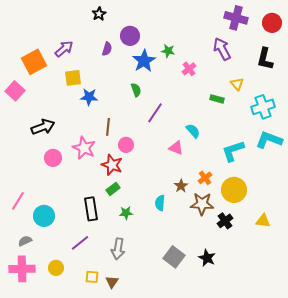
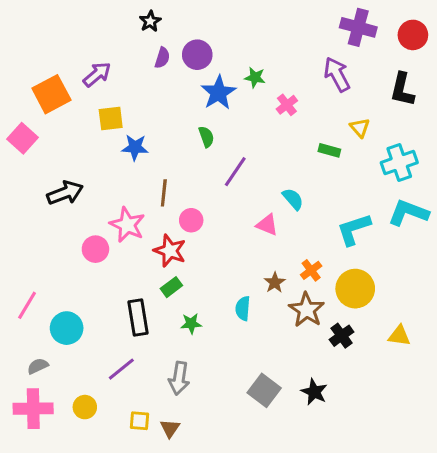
purple semicircle: (107, 49) -> (162, 58), moved
pink circle: (53, 158) -> (95, 249), moved
brown star: (202, 204) -> (307, 310), turned 30

